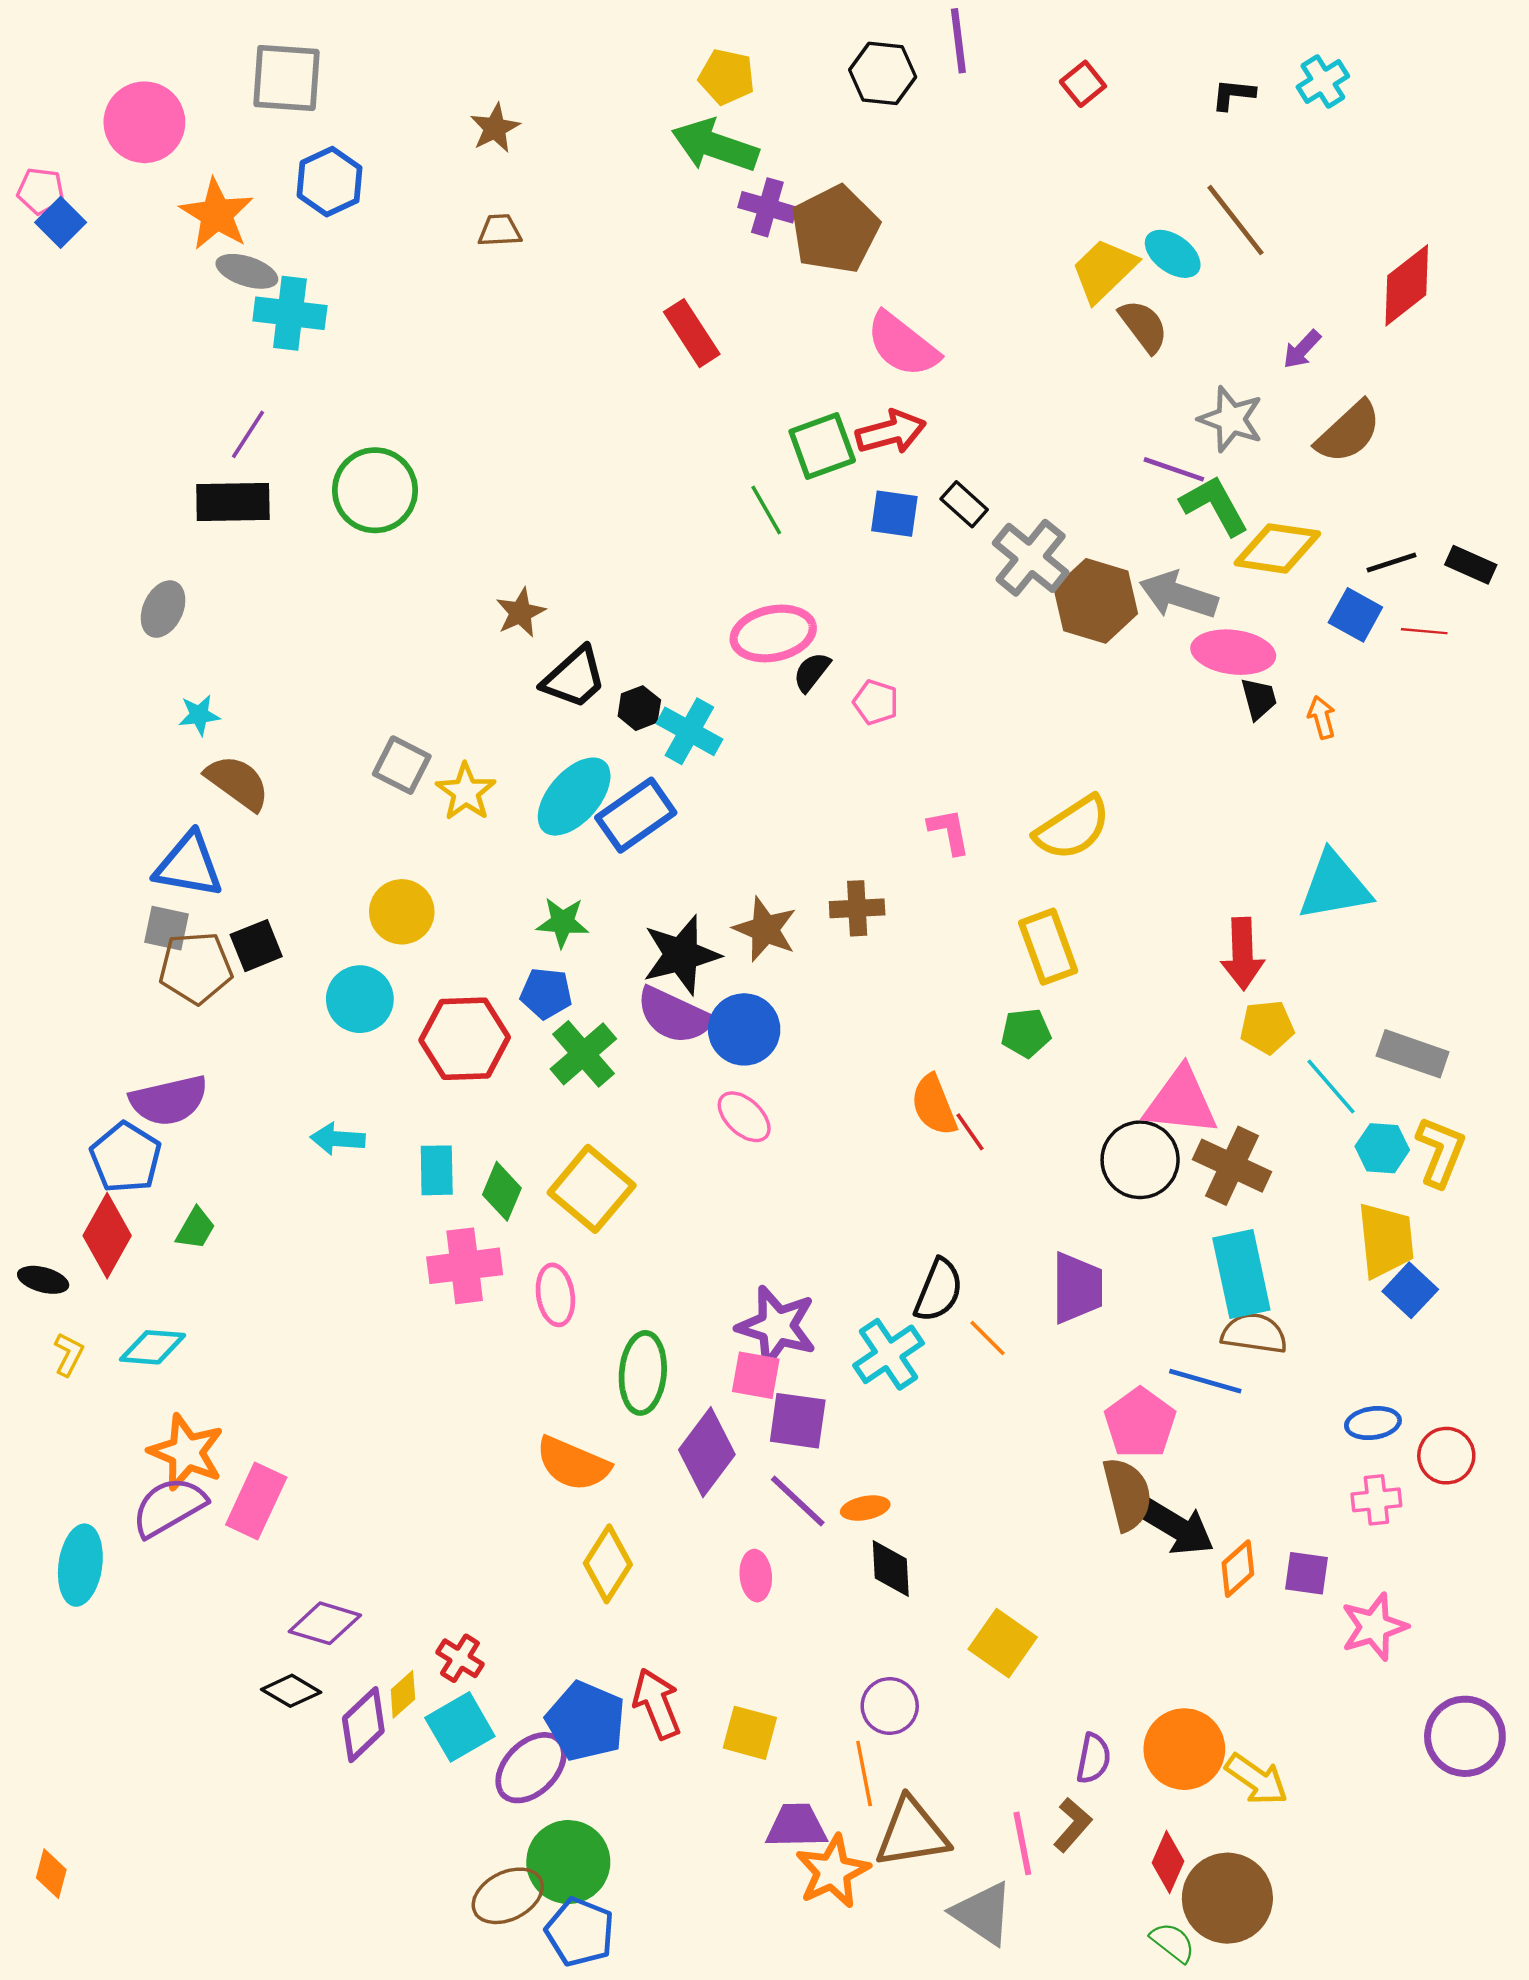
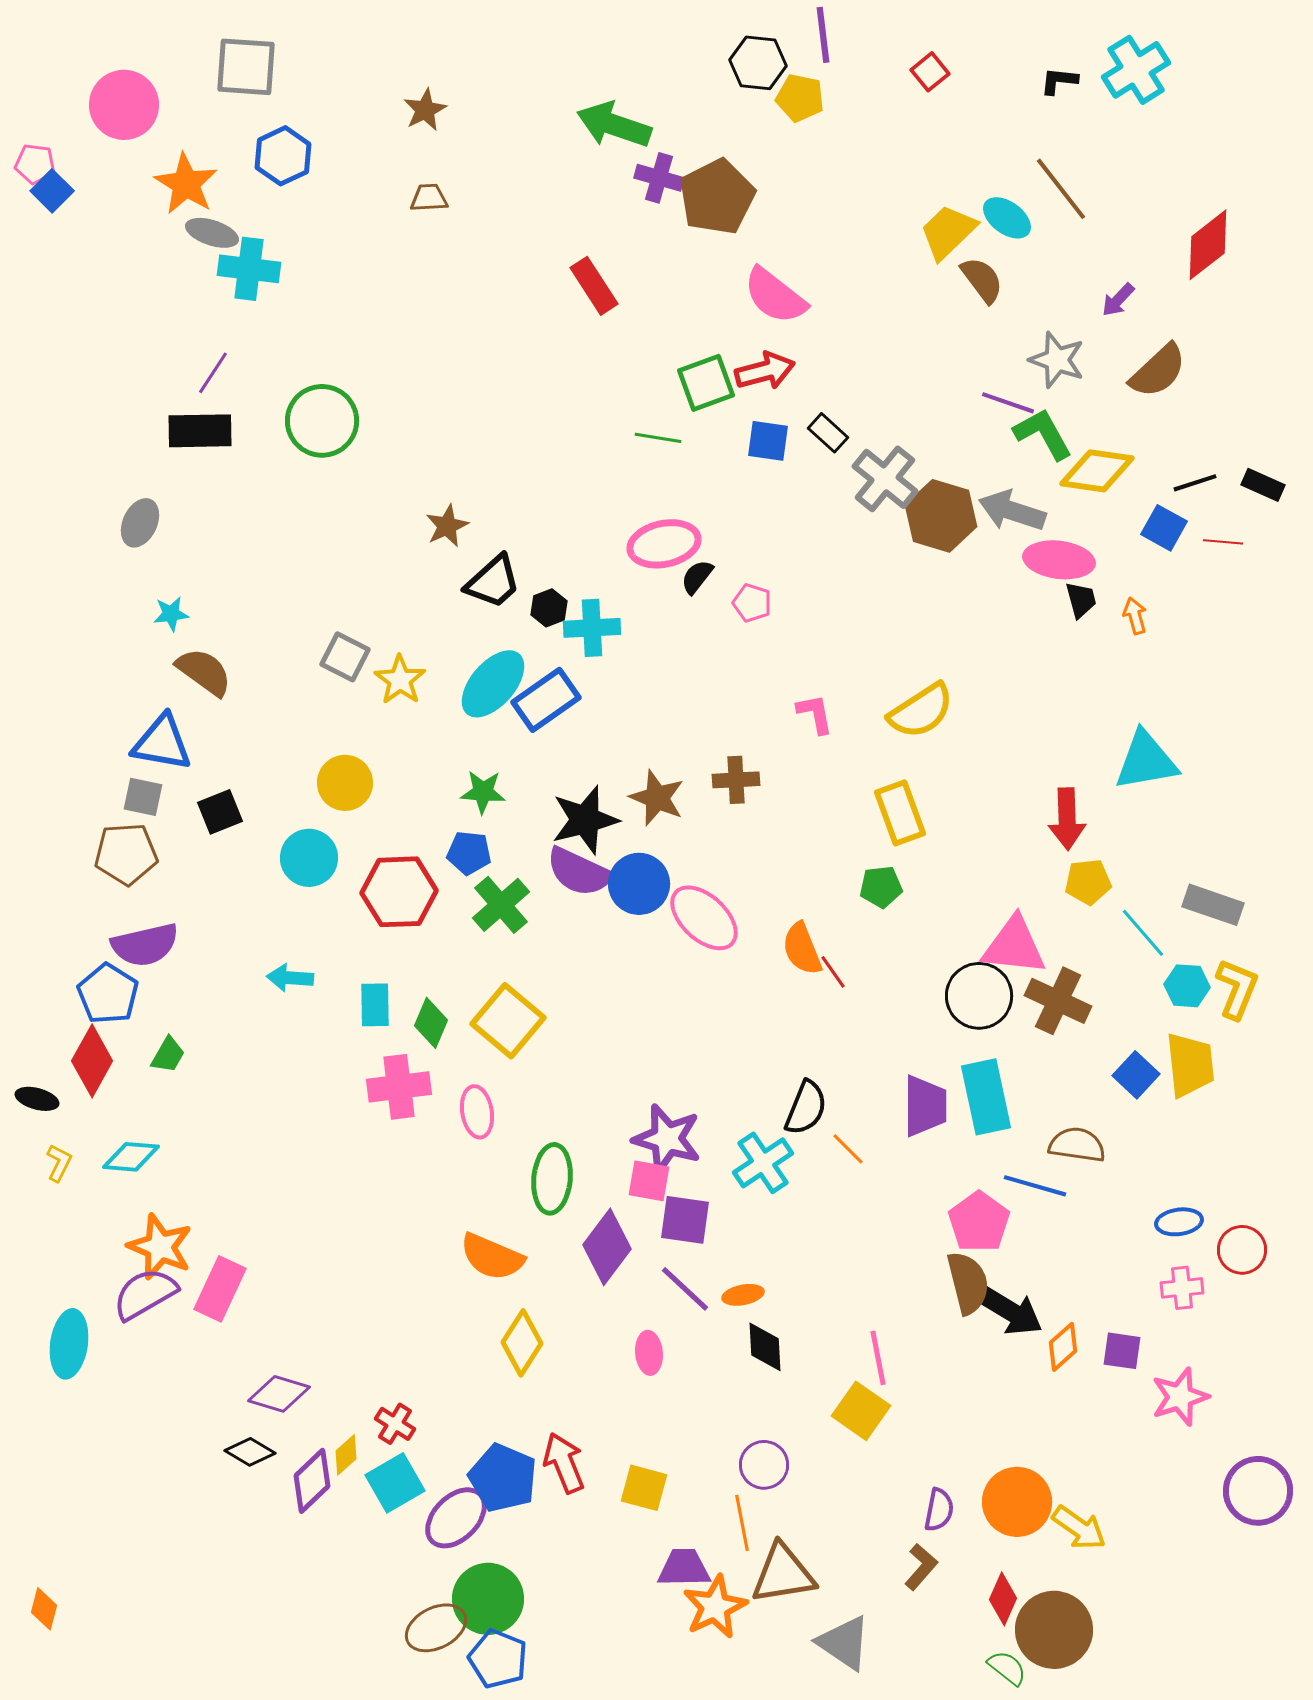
yellow pentagon: (727, 77) -> (800, 98), moved
cyan cross: (1323, 82) -> (1136, 70), size x1.5
green line: (766, 510) -> (658, 438), turned -51
cyan cross: (689, 731) -> (592, 628), turned -32
brown pentagon: (196, 968) -> (126, 854), moved
pink ellipse: (744, 1117) -> (704, 918), moved, size x1.5
cyan rectangle: (1241, 1274) -> (986, 1097), moved
blue square: (1410, 1290) -> (1136, 1075), moved
pink line: (1022, 1843) -> (878, 1358), moved

